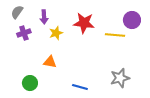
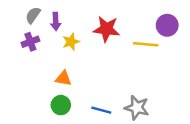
gray semicircle: (17, 12) -> (33, 15), moved
gray star: (120, 78) -> (137, 108), moved, turned 30
green circle: (30, 83) -> (61, 105), moved

